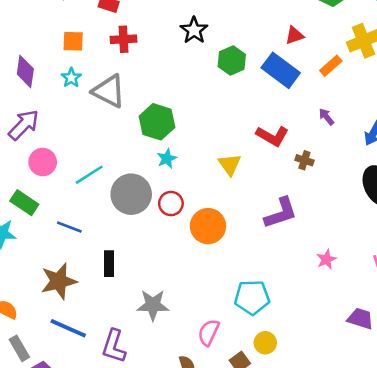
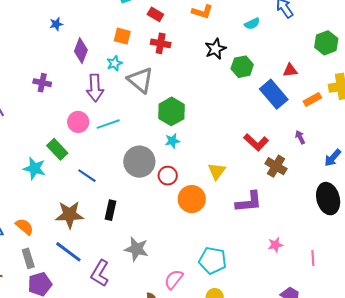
green hexagon: (232, 61) -> (242, 67), moved
purple arrow: (24, 125) -> (95, 88), moved, turned 120
brown cross: (304, 160) -> (276, 166), size x1.5
yellow triangle: (230, 164) -> (217, 171), moved
cyan line: (89, 175) -> (108, 124), moved

